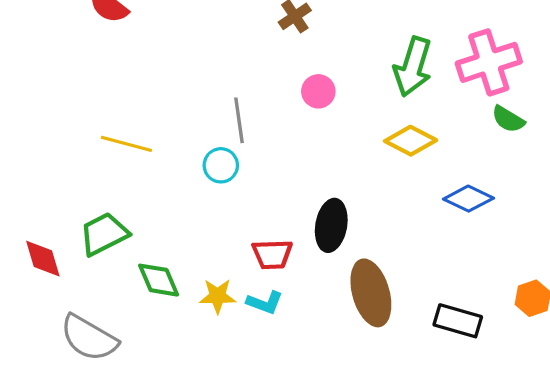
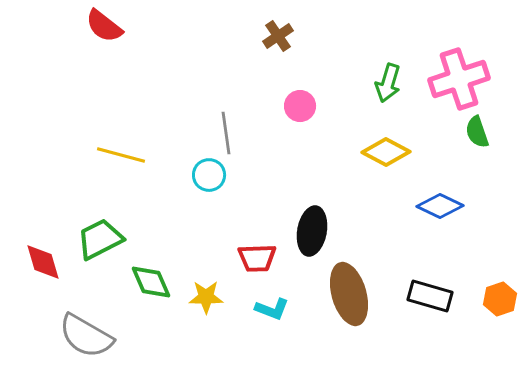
green arrow: (413, 67) -> (388, 83), size x0.7
green semicircle: (508, 119) -> (477, 132), turned 40
cyan L-shape: (265, 303) -> (272, 309), moved
black rectangle: (458, 321) -> (430, 296), moved

